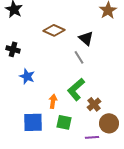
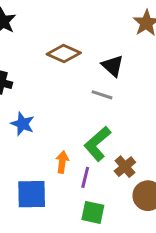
gray line: (79, 57) -> (102, 95), turned -40
green square: (64, 122) -> (93, 212), moved
purple line: (92, 137) -> (85, 177), moved, turned -72

